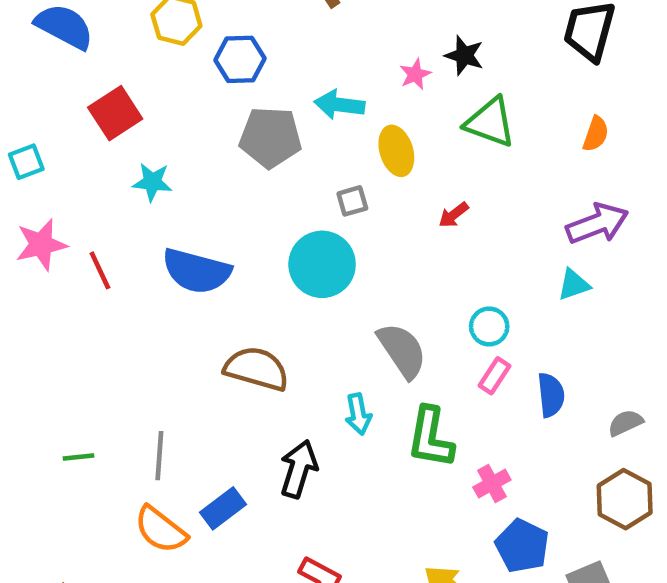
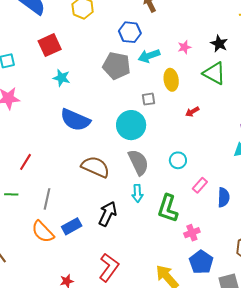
black star: (464, 55) -> (219, 44), moved
blue hexagon: (240, 59) -> (130, 32), moved
cyan arrow: (339, 105) -> (149, 56), turned -35
red line: (100, 270) -> (26, 162), moved, turned 48
cyan circle: (489, 326) -> (178, 160), moved
gray semicircle: (402, 350) -> (138, 162), moved

